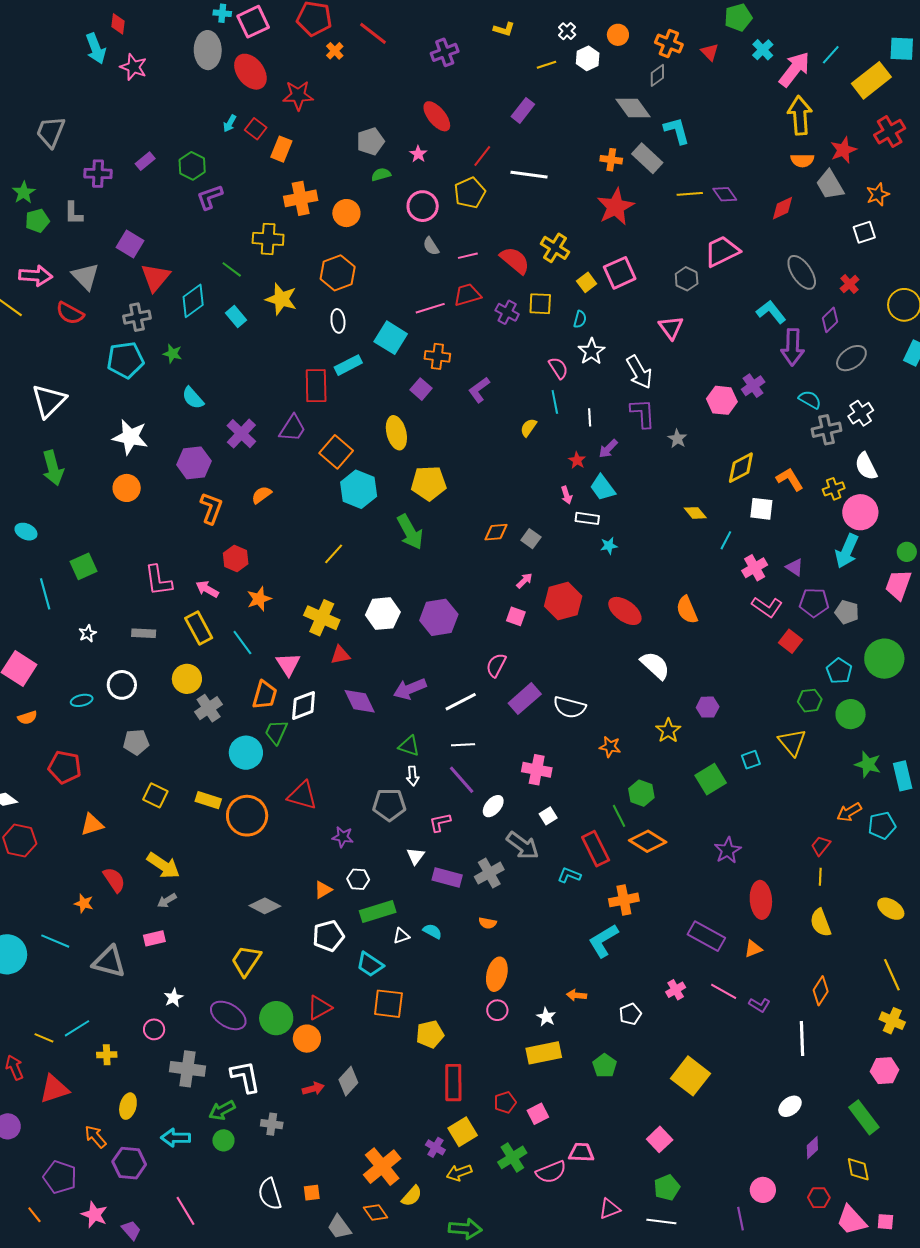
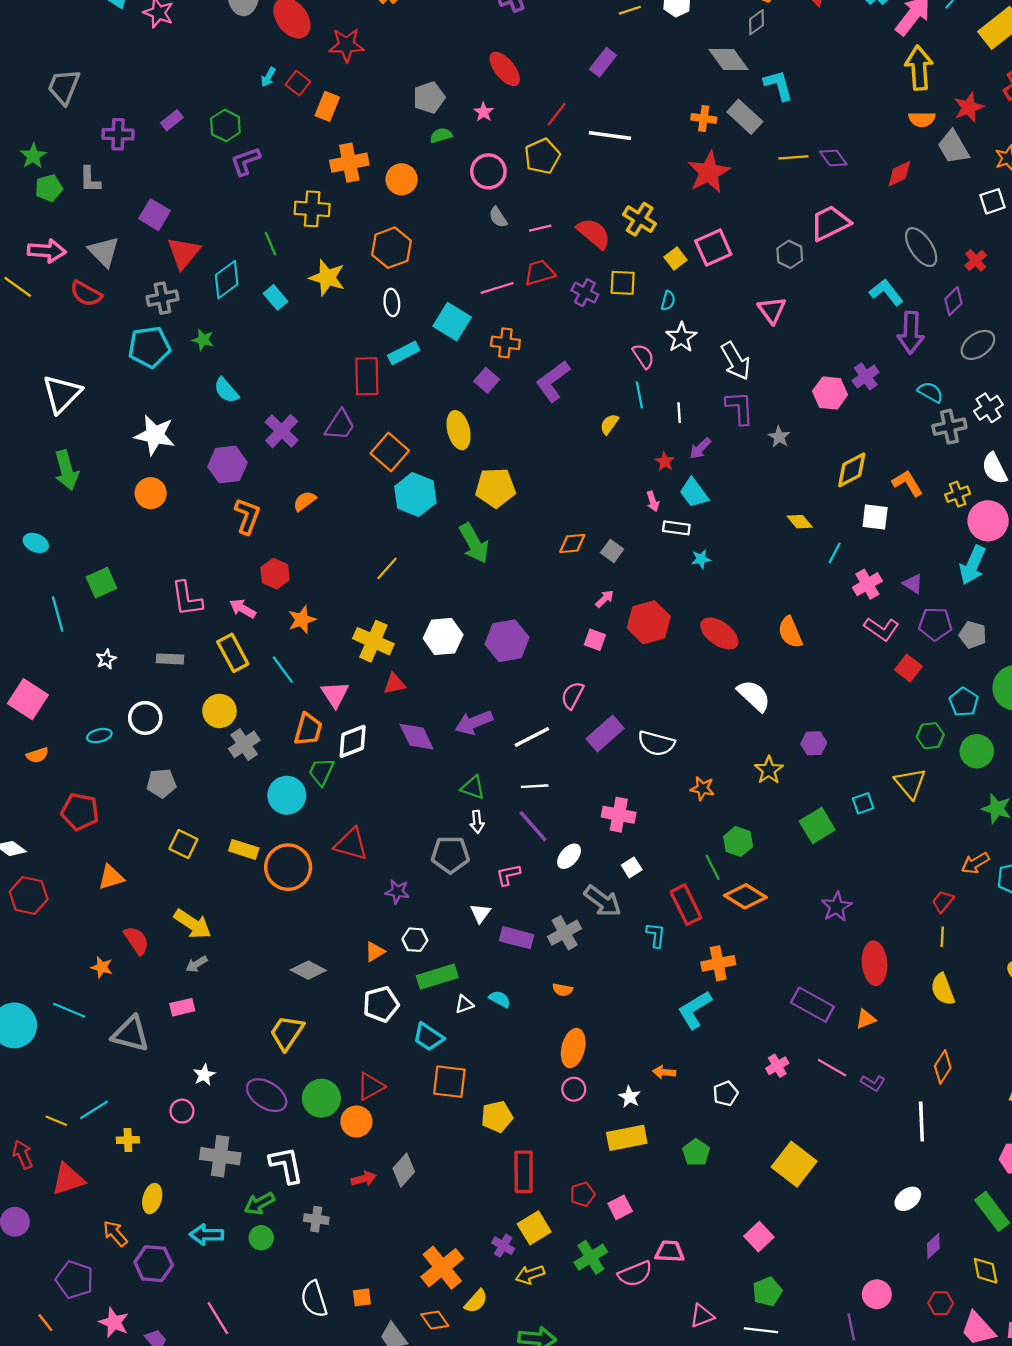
green line: (232, 269) -> (271, 244), turned 30
purple L-shape: (479, 390) -> (553, 381), size x1.4
cyan L-shape: (569, 875) -> (656, 935), turned 75

